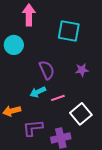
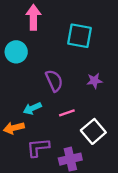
cyan arrow: (38, 92) -> (32, 108), moved

